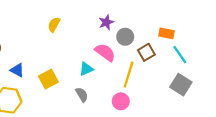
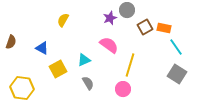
gray circle: (125, 37) -> (127, 10), moved
brown square: (146, 52) -> (145, 27), moved
cyan triangle: (86, 69) -> (84, 60), moved
blue triangle: (17, 70) -> (42, 48), moved

